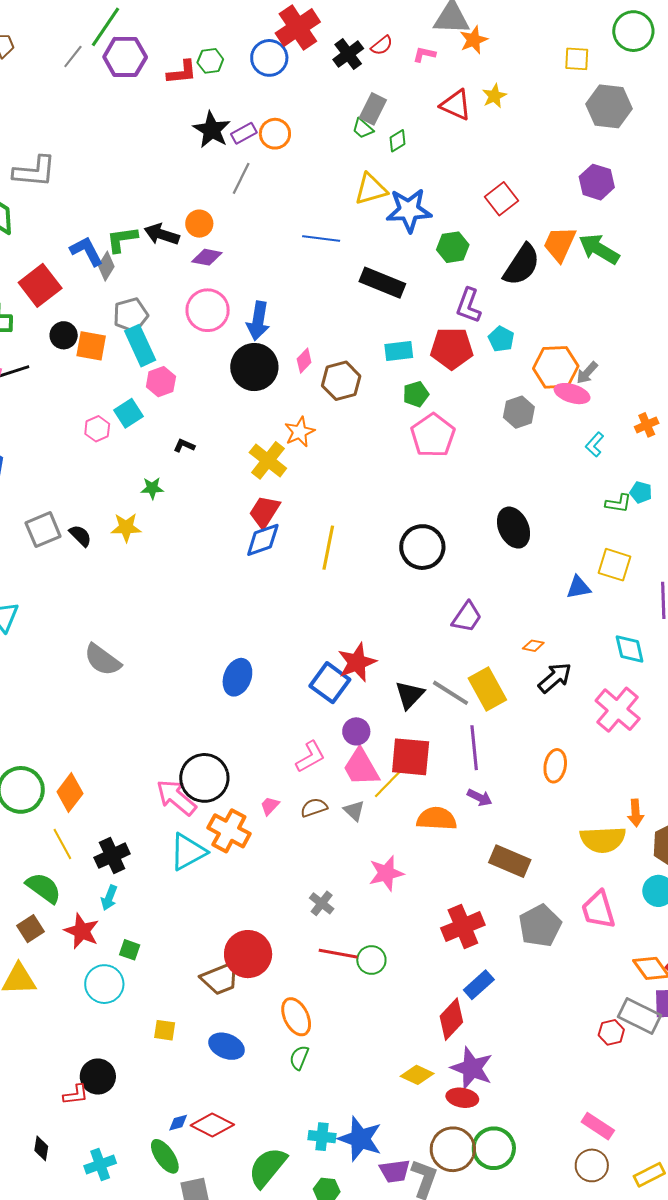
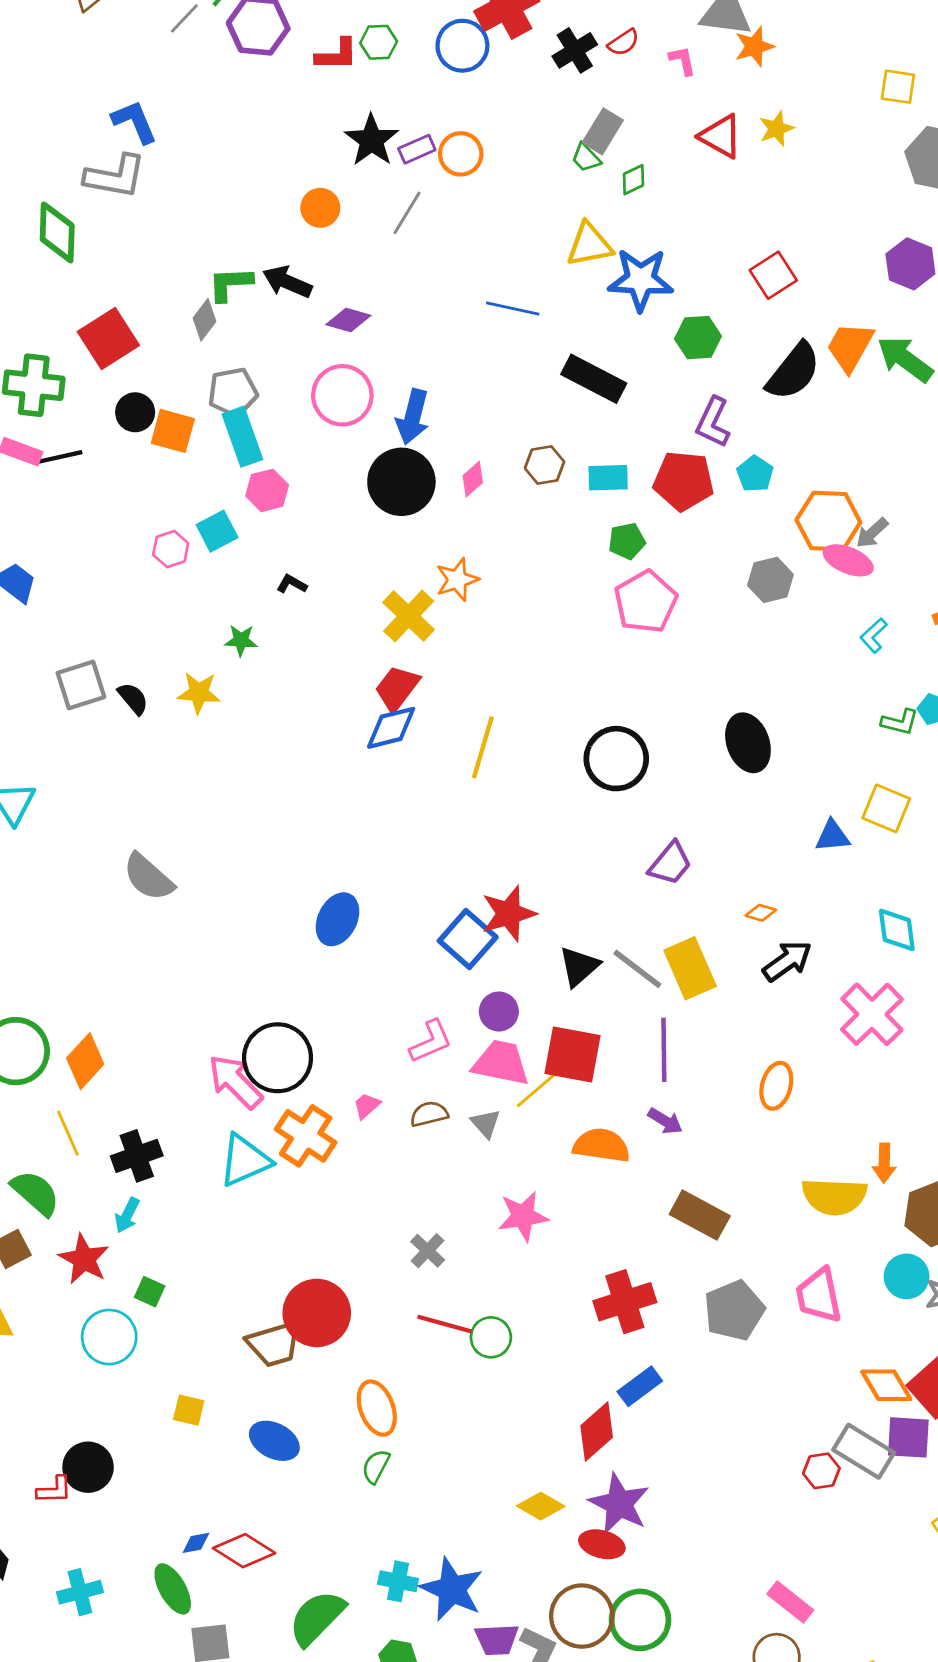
pink L-shape: (424, 54) -> (683, 61), turned 60
orange circle: (199, 224) -> (320, 208), moved
blue L-shape: (86, 251) -> (134, 122), moved
brown hexagon: (341, 381) -> (545, 465), moved, size x0.7
pink trapezoid: (361, 767) -> (501, 1063), turned 126

